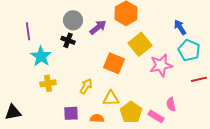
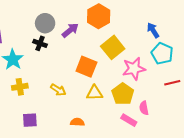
yellow arrow: (86, 86) -> (58, 90), turned 91
yellow triangle: (111, 98) -> (95, 93), moved
yellow pentagon: (131, 112) -> (123, 94), moved
purple square: (71, 113) -> (30, 120), moved
orange semicircle: (97, 118) -> (77, 122), moved

